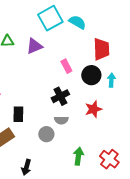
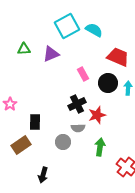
red trapezoid: (101, 49) -> (118, 57), turned -65
red star: (93, 109) -> (97, 115), moved
green arrow: (78, 156) -> (100, 147), moved

